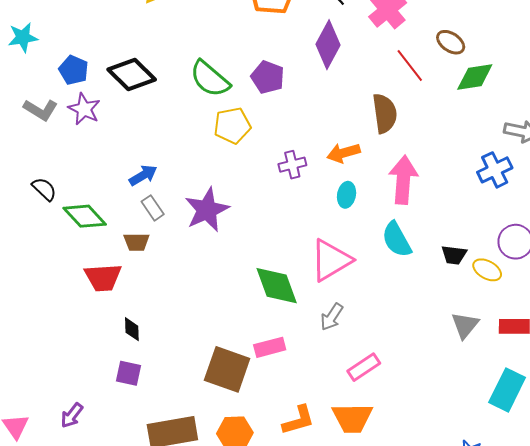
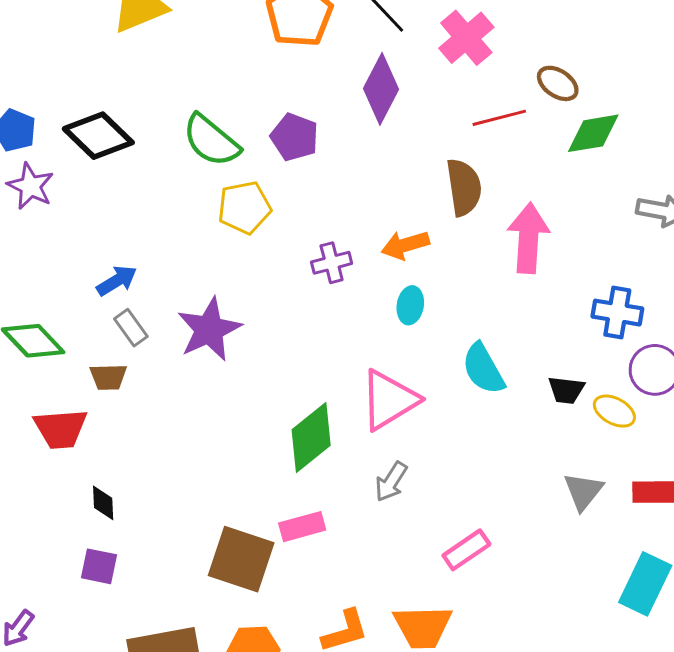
red line: (410, 66) -> (499, 118), turned -66
blue cross: (495, 170) -> (617, 313), moved, turned 36
pink arrow: (403, 180) -> (528, 238), moved
green diamond: (277, 286) -> (311, 438), turned 72
pink rectangle: (364, 367) -> (466, 550), moved

